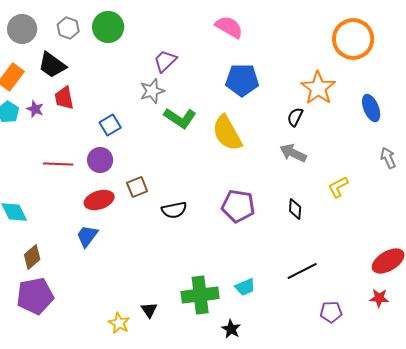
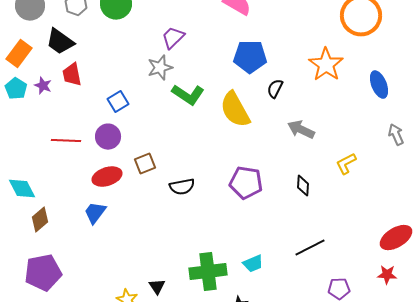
black semicircle: (295, 117) -> (275, 89), moved
brown diamond: (32, 257) -> (40, 220), moved

